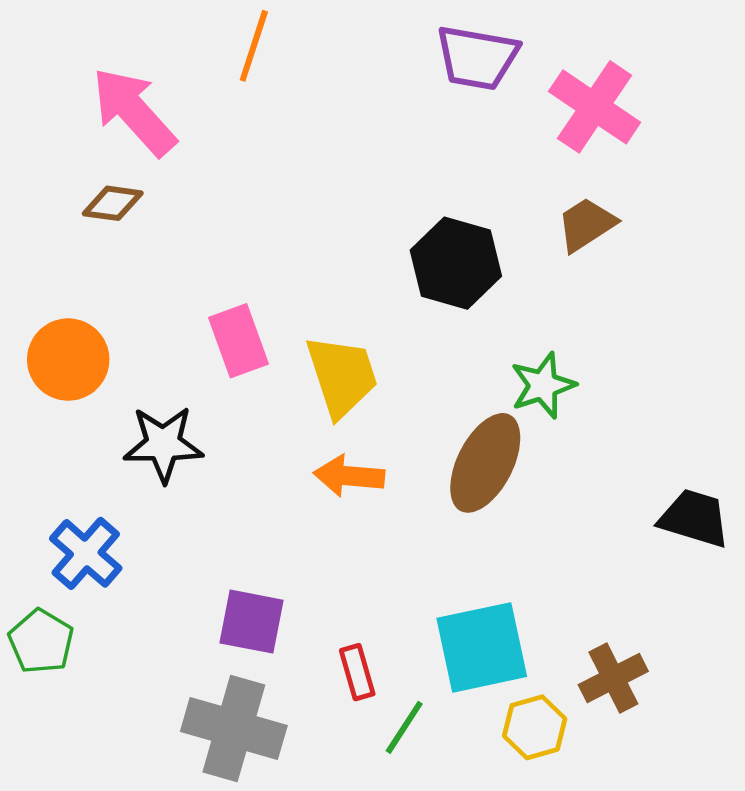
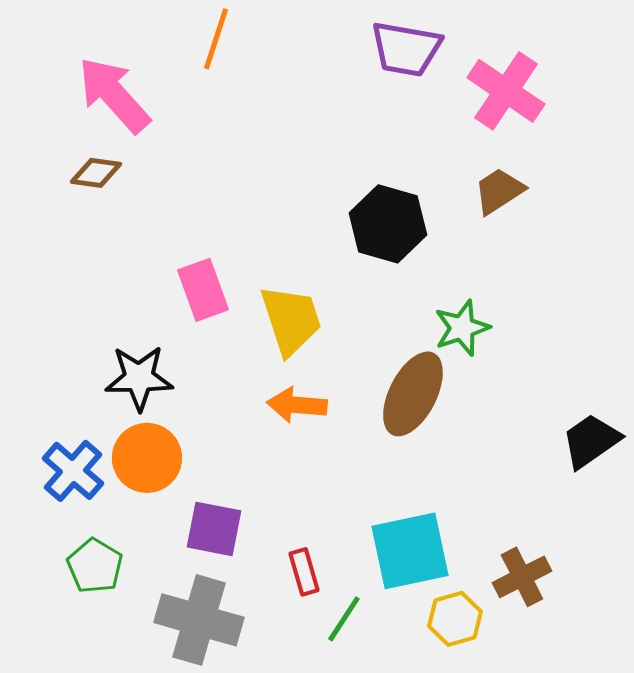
orange circle: (68, 360) -> (147, 458), moved
black trapezoid: (694, 518) -> (591, 441), turned -52
green pentagon: (41, 642) -> (95, 566), moved

